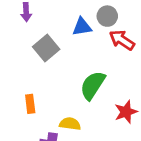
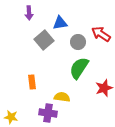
gray circle: (107, 16) -> (78, 42), moved
blue triangle: (82, 27) -> (60, 23), moved

